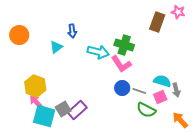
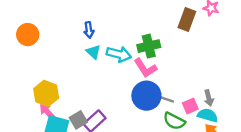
green cross: (124, 45) -> (149, 46), turned -30
cyan triangle: (56, 47) -> (93, 52), moved, turned -40
cyan semicircle: (162, 81) -> (208, 115), moved
blue circle: (122, 88) -> (146, 96), size x1.6

